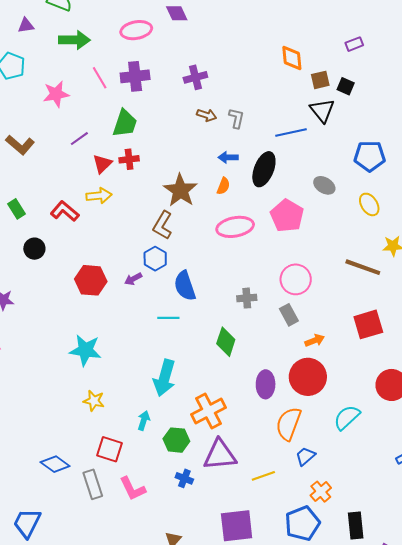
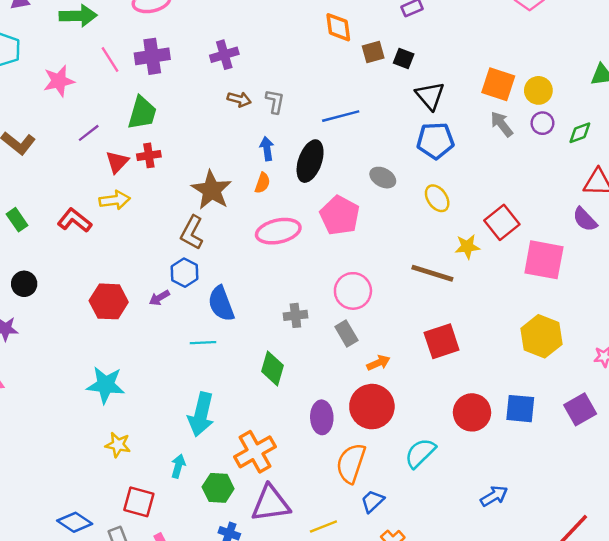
black triangle: (322, 110) -> (430, 96), moved
blue arrow: (228, 157) -> (267, 149), turned 84
black circle: (34, 249) -> (24, 284), moved

